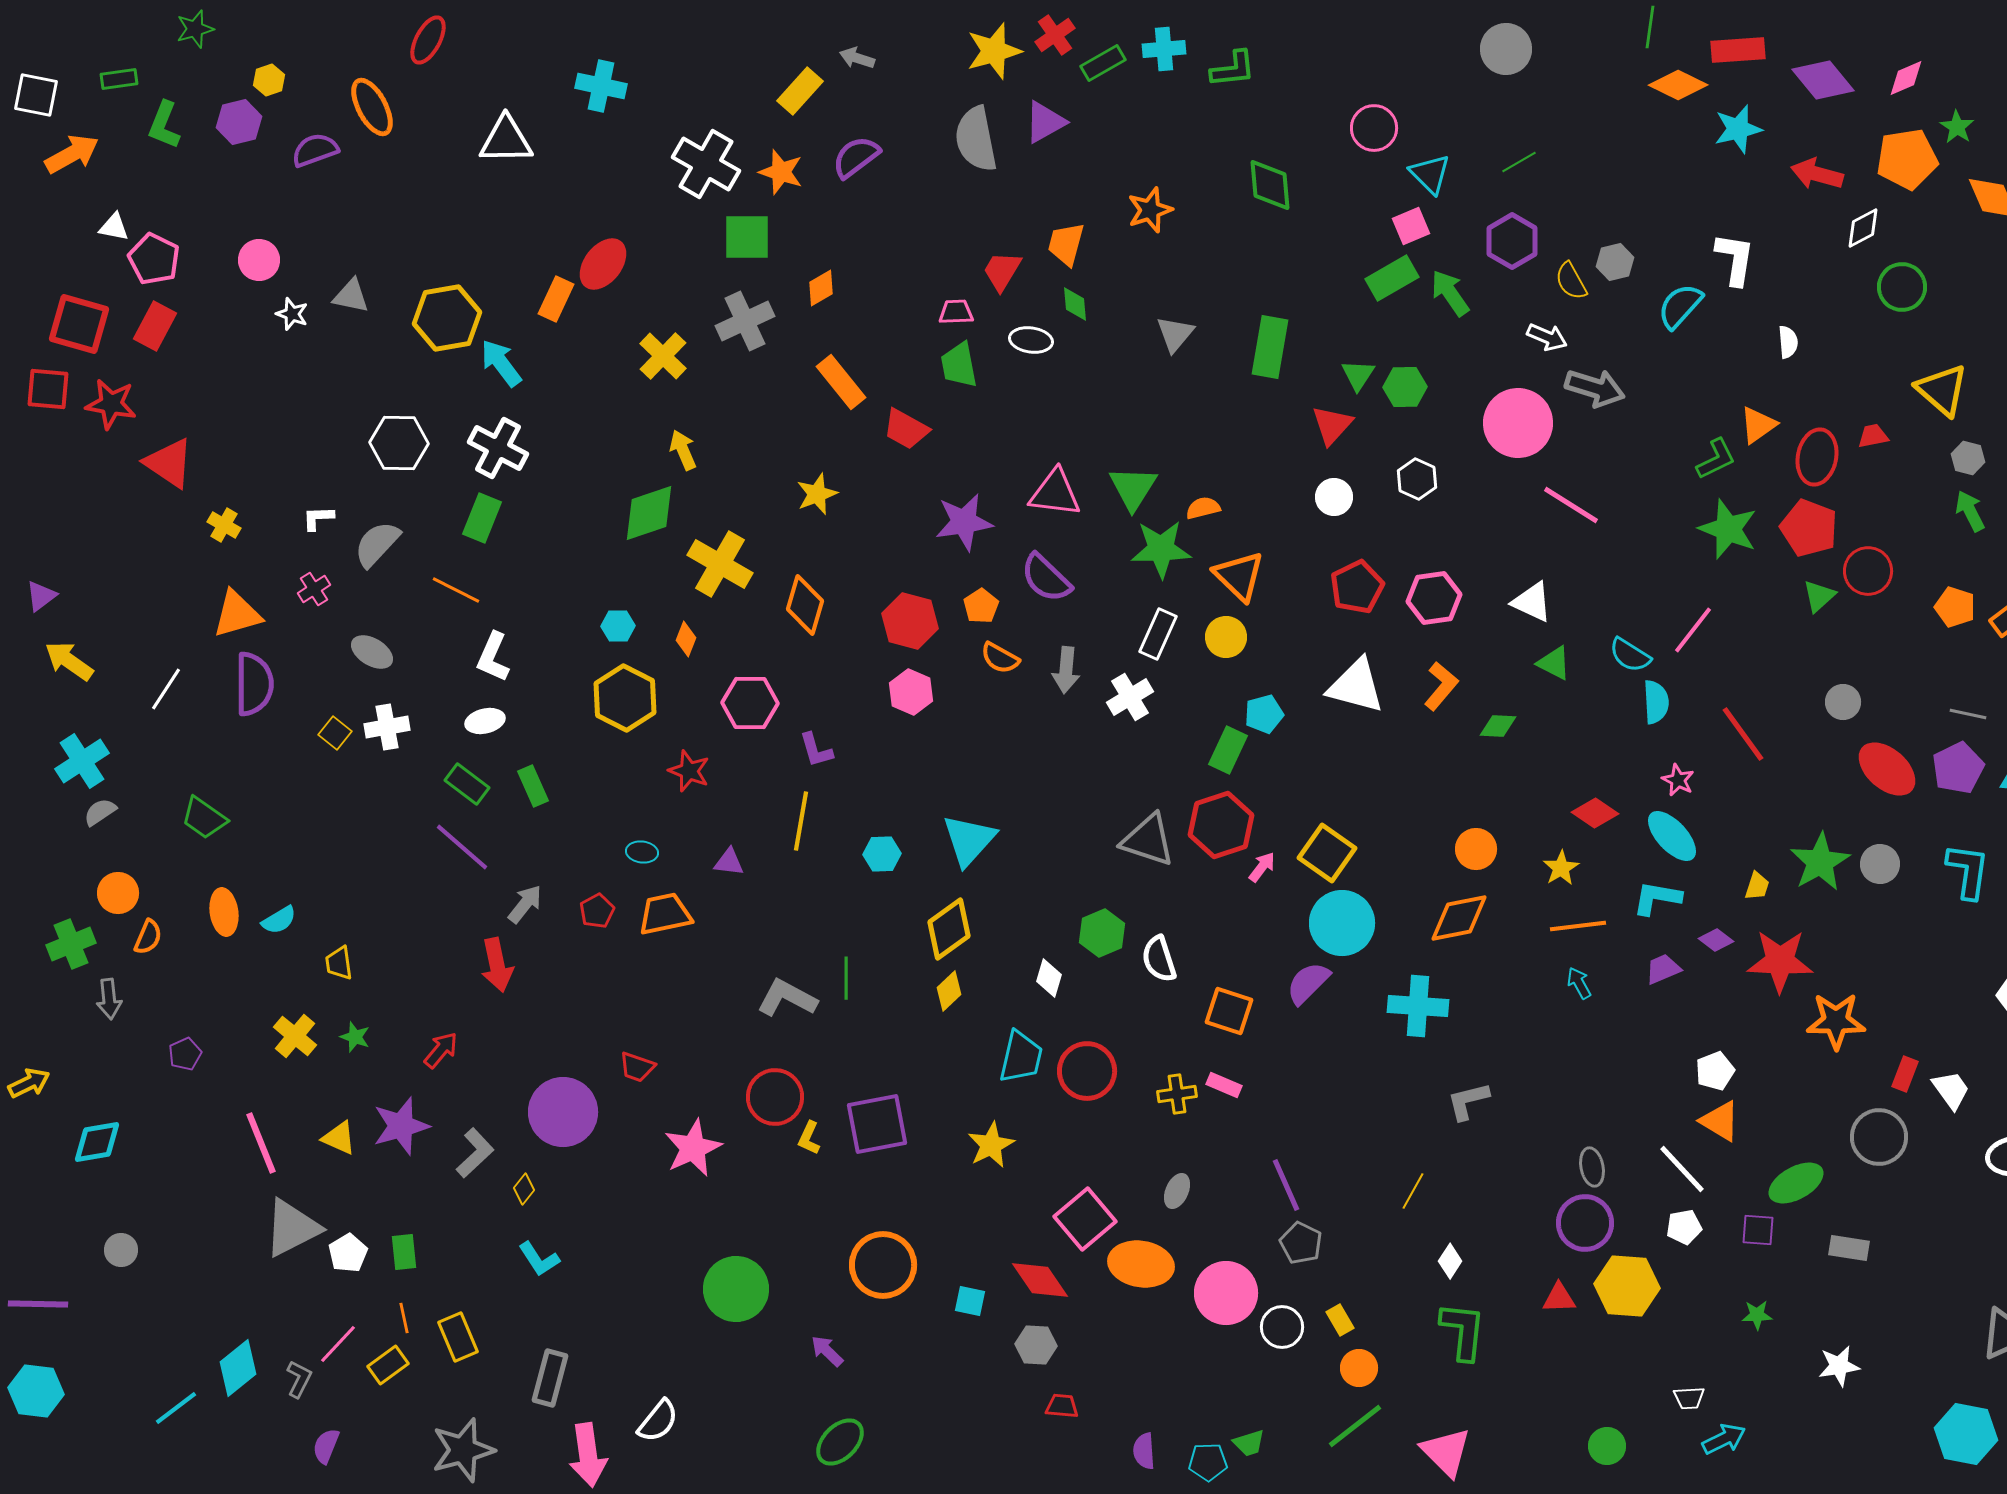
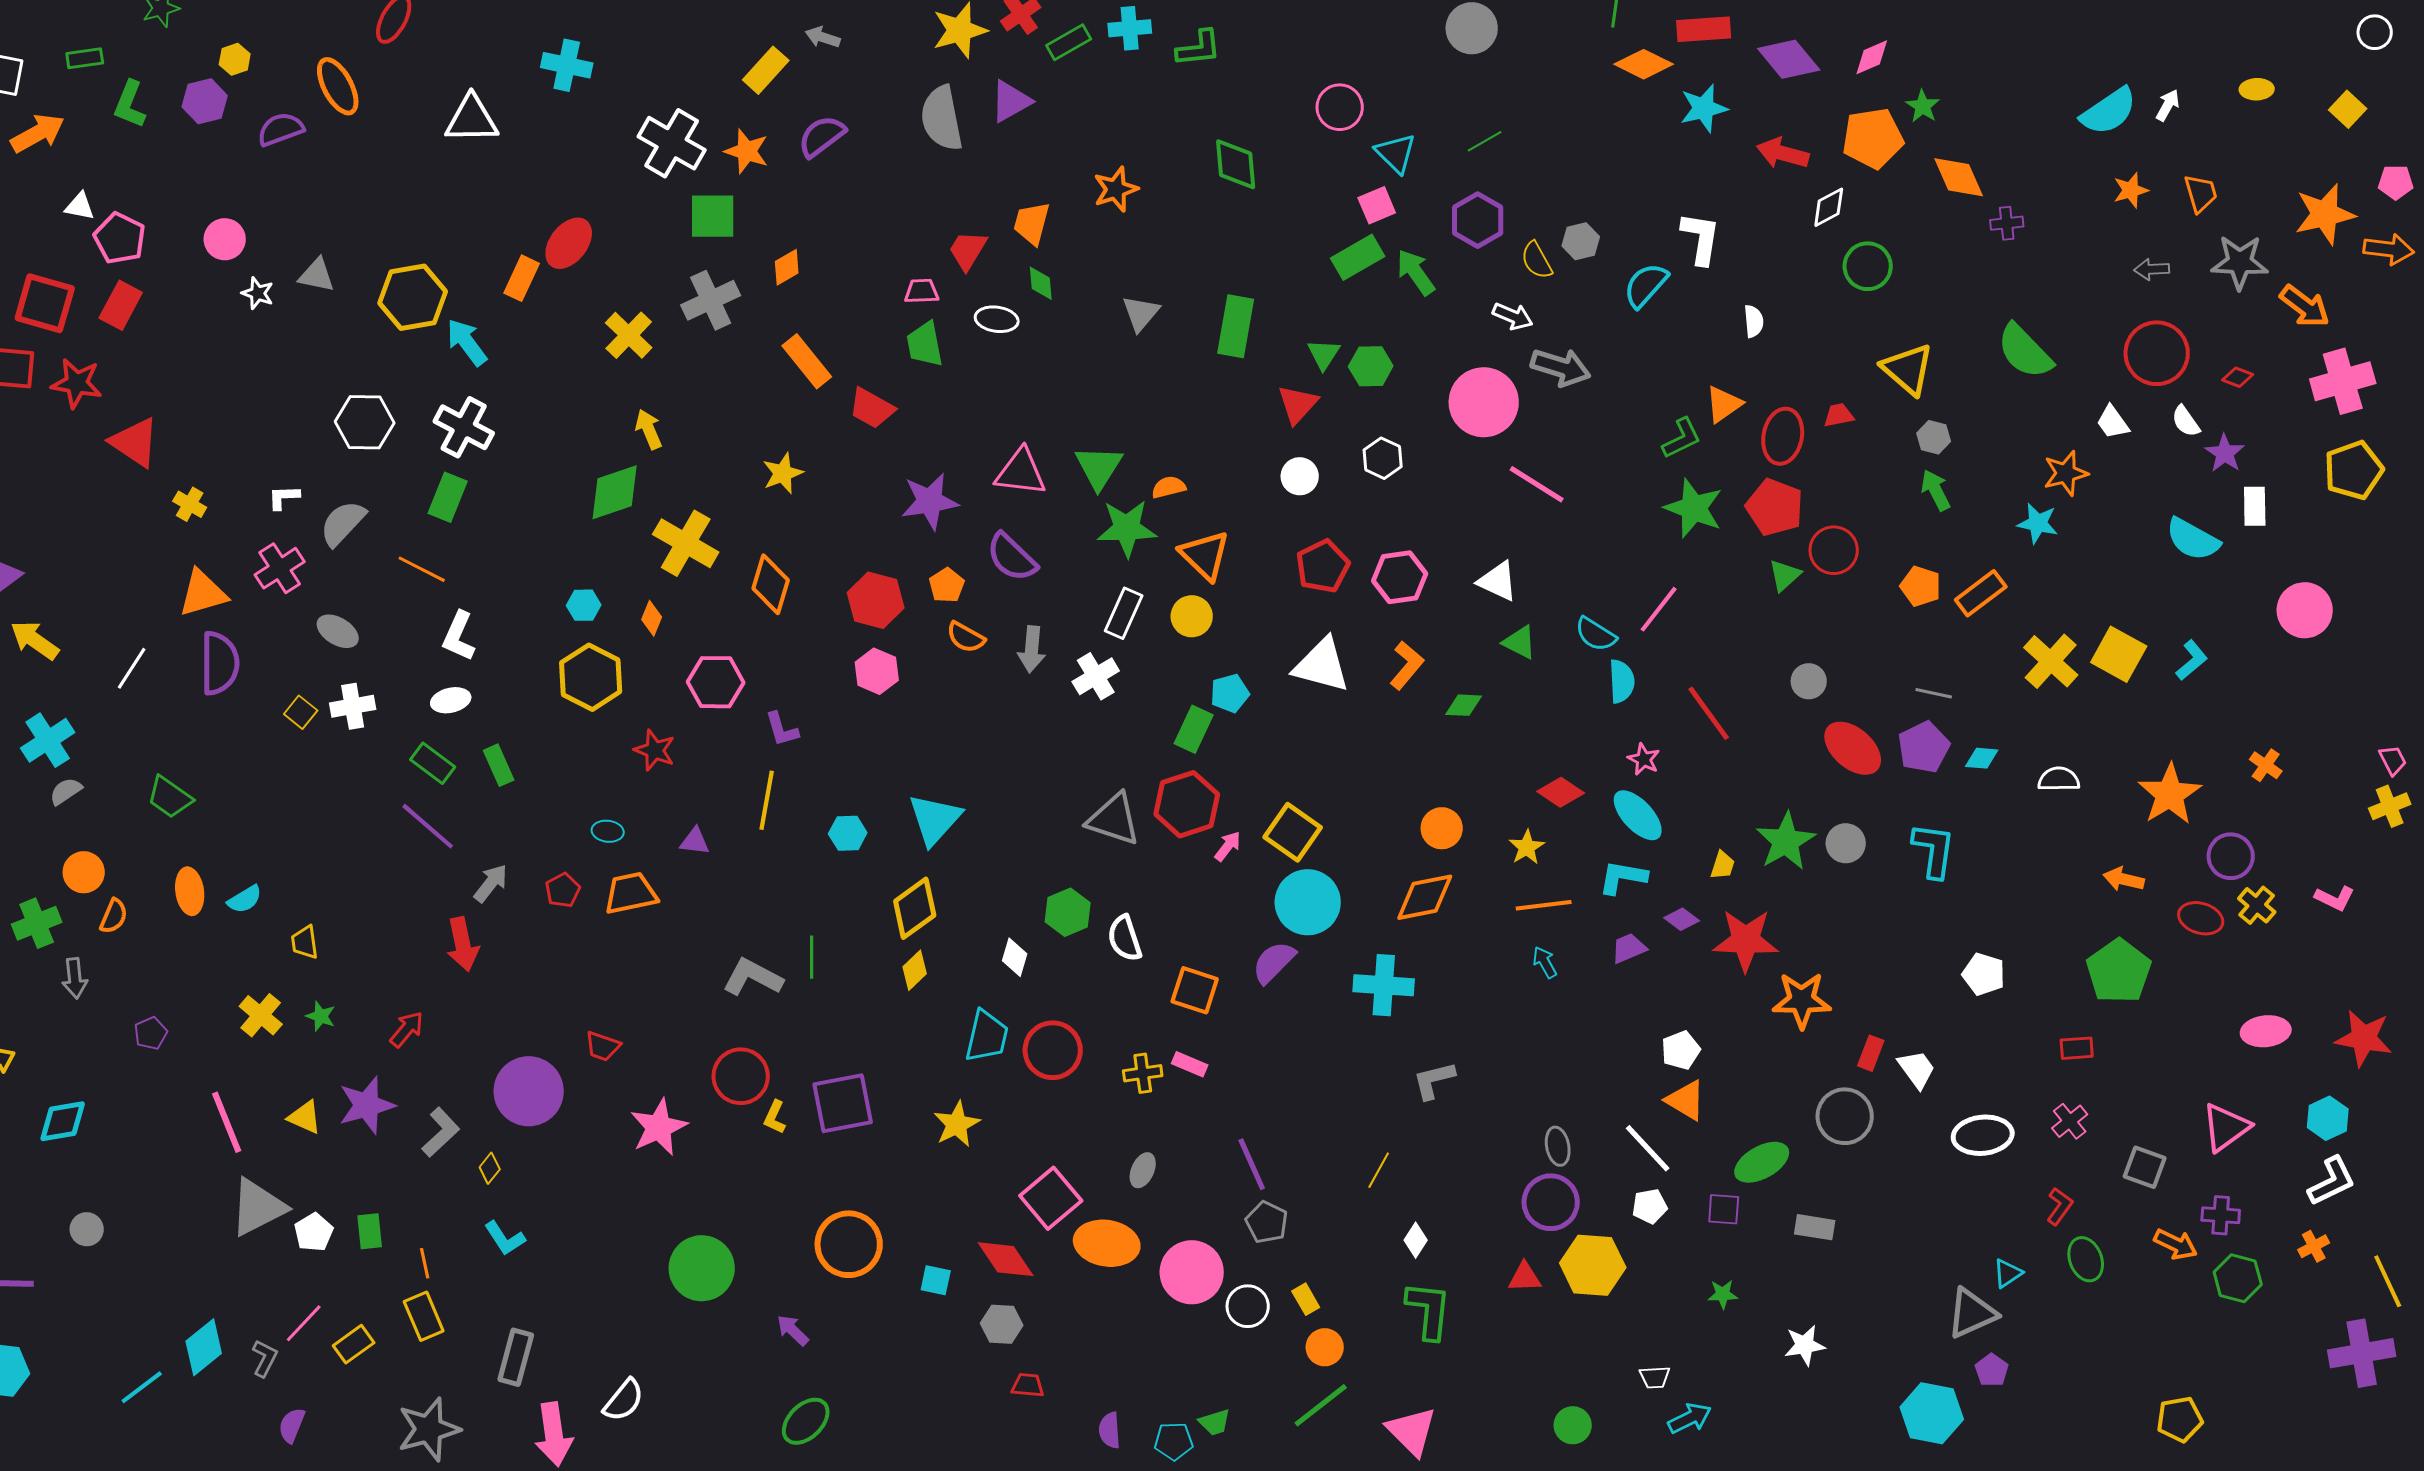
pink cross: (314, 589) -> (280, 568), size x1.5
orange line: (404, 1318) -> (425, 1263), moved

